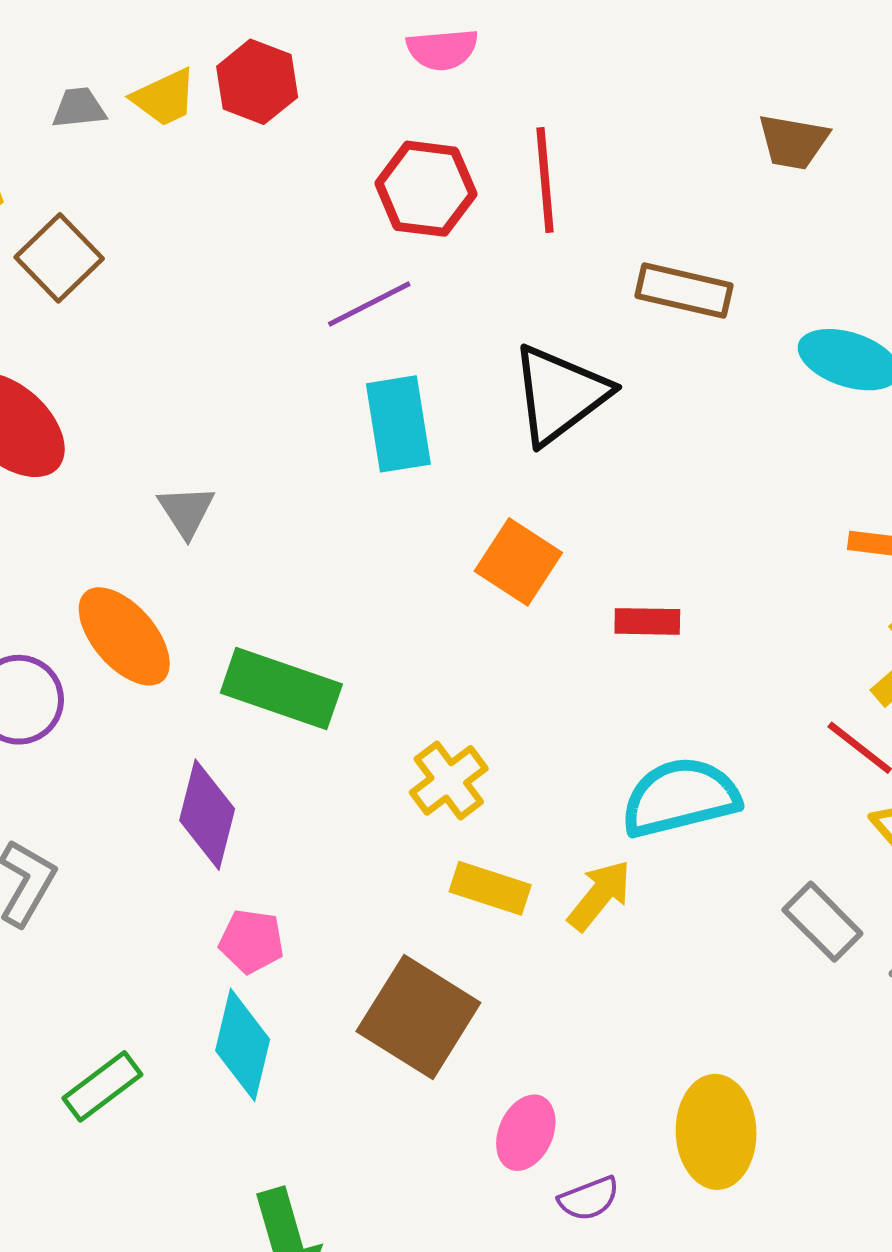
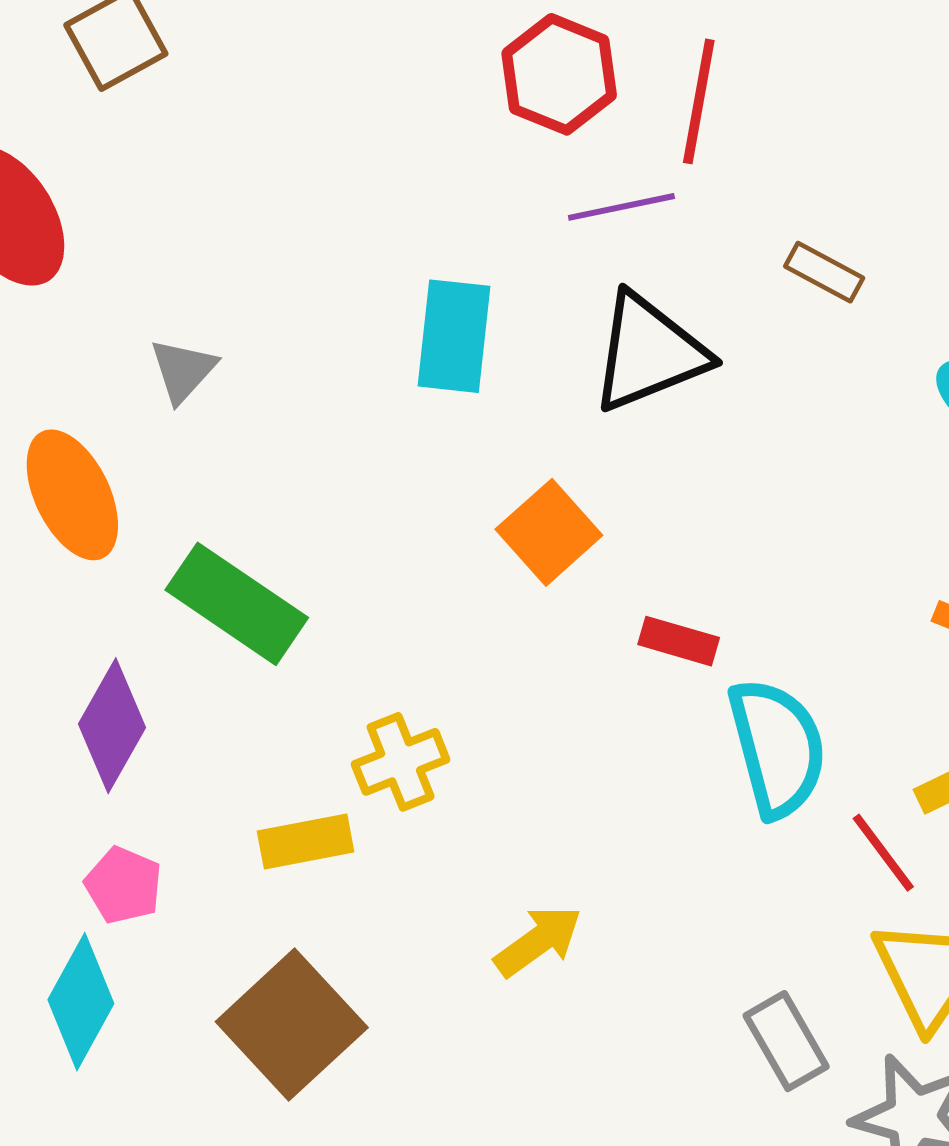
brown rectangle: (684, 291) -> (824, 272), size x0.7
purple line: (369, 304) -> (621, 207), moved
cyan semicircle: (680, 797) -> (777, 748), moved, turned 74
yellow rectangle: (490, 888) -> (306, 841), moved, turned -44

